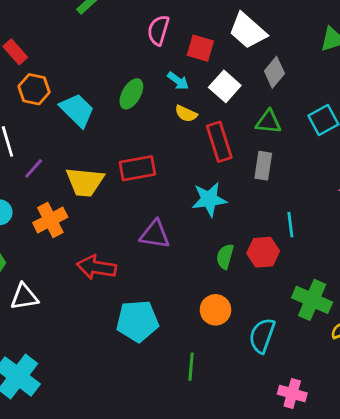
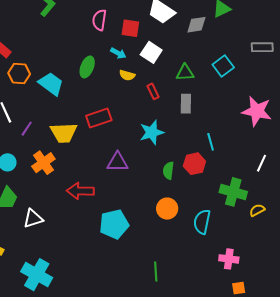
gray diamond: (274, 72) -> (196, 25), moved, turned 50
red rectangle: (219, 142) -> (153, 91), size x0.6
green line: (191, 367) -> (156, 271), moved

